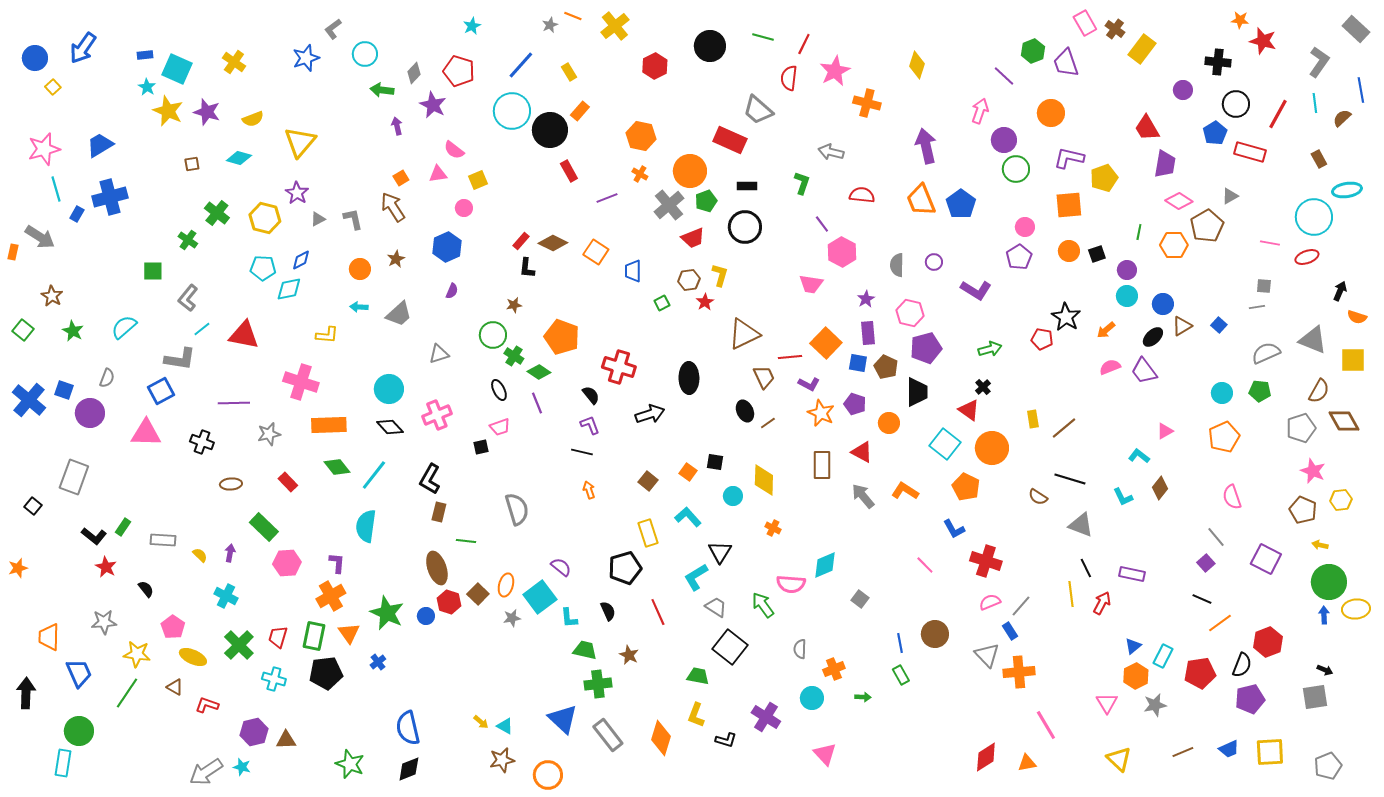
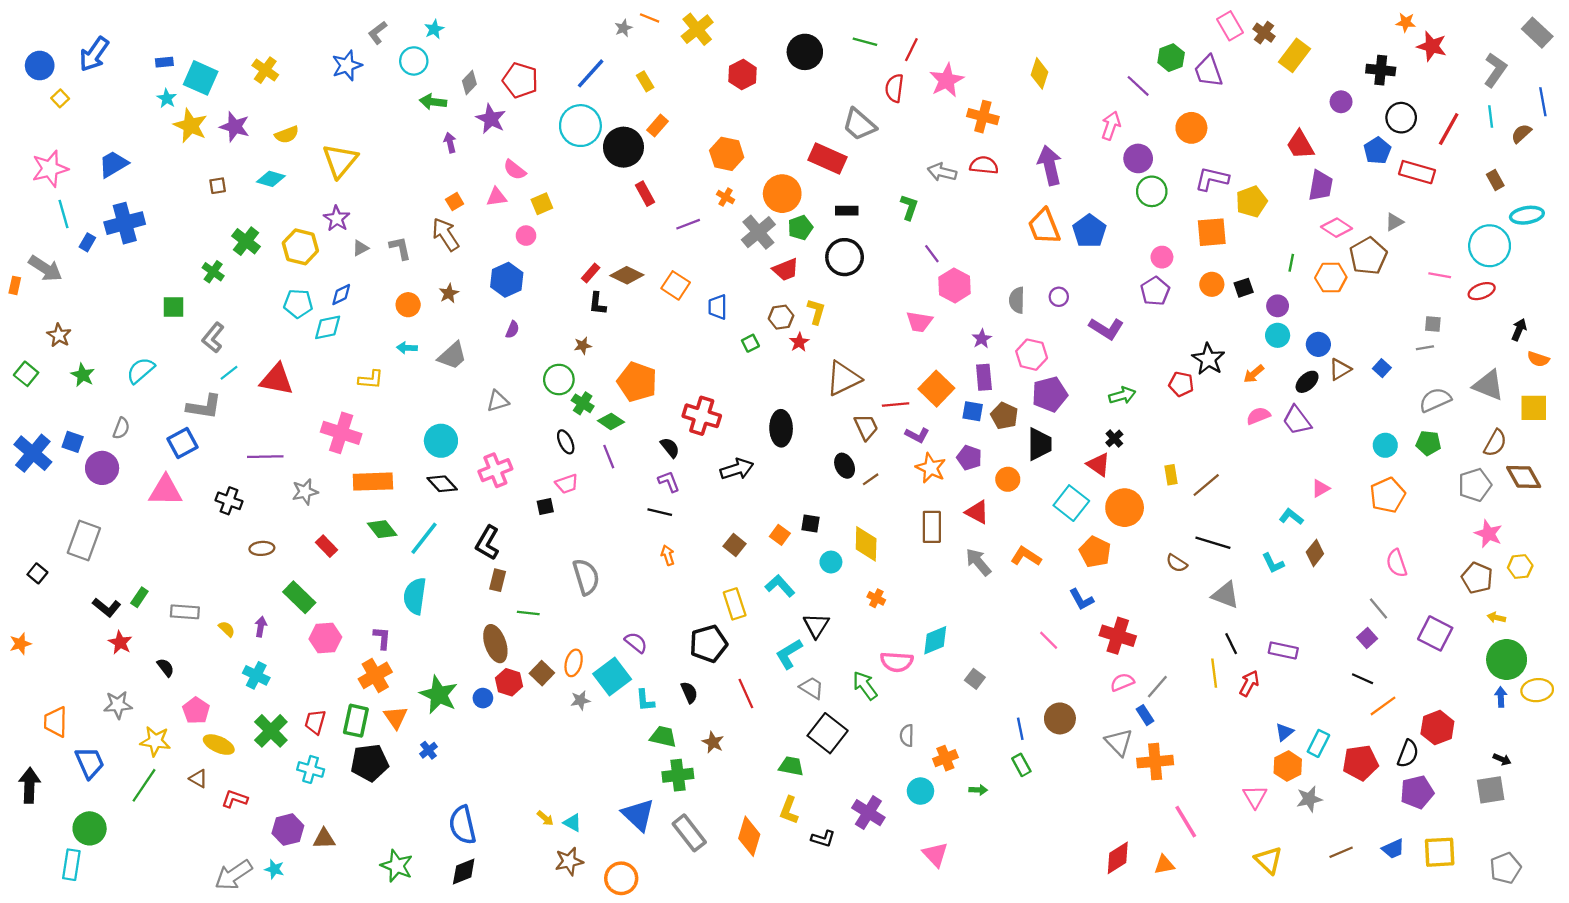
cyan star: (472, 26) -> (434, 29), moved
red semicircle: (862, 195) -> (984, 165), moved

